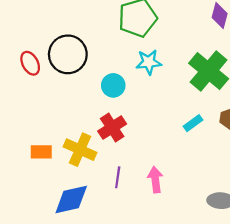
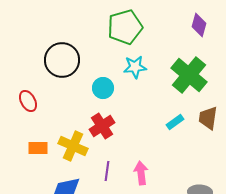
red ellipse: (30, 63) -> (28, 101), moved

